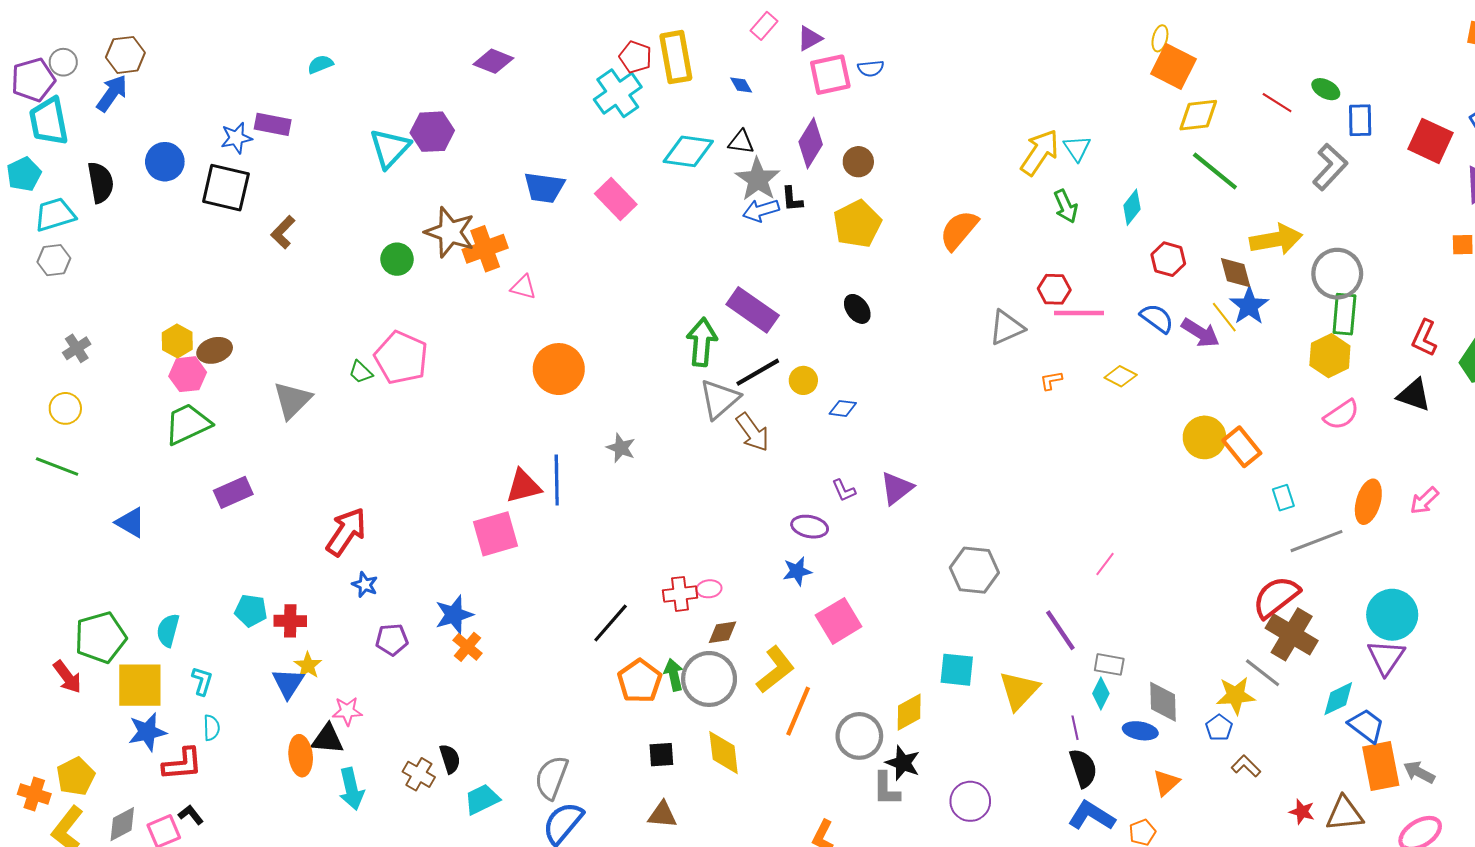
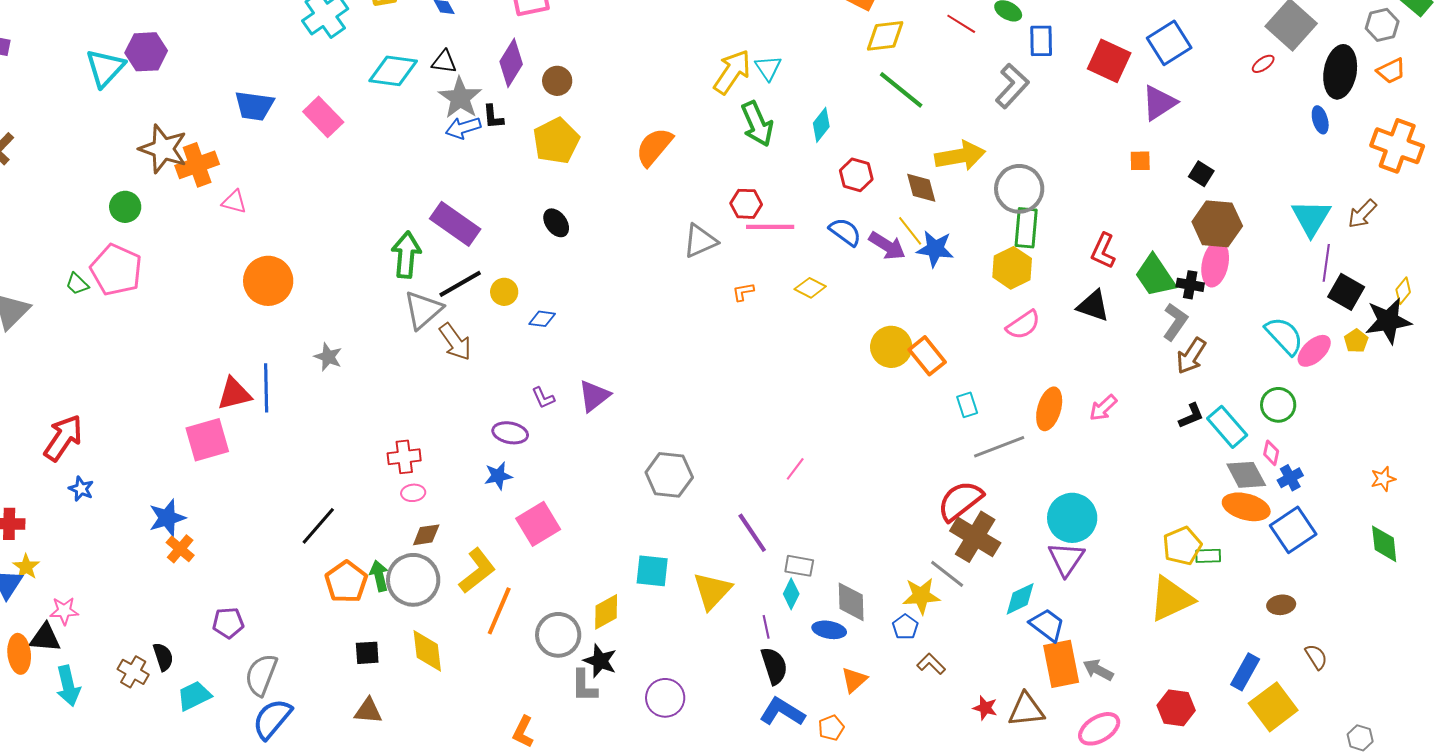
green arrow: (1066, 206) -> (757, 124), size x1.4
green circle: (397, 259) -> (125, 207), moved
blue star: (1249, 306) -> (935, 249), moved, turned -30
red cross: (680, 594) -> (404, 457), moved
purple pentagon: (392, 640) -> (228, 623), moved

